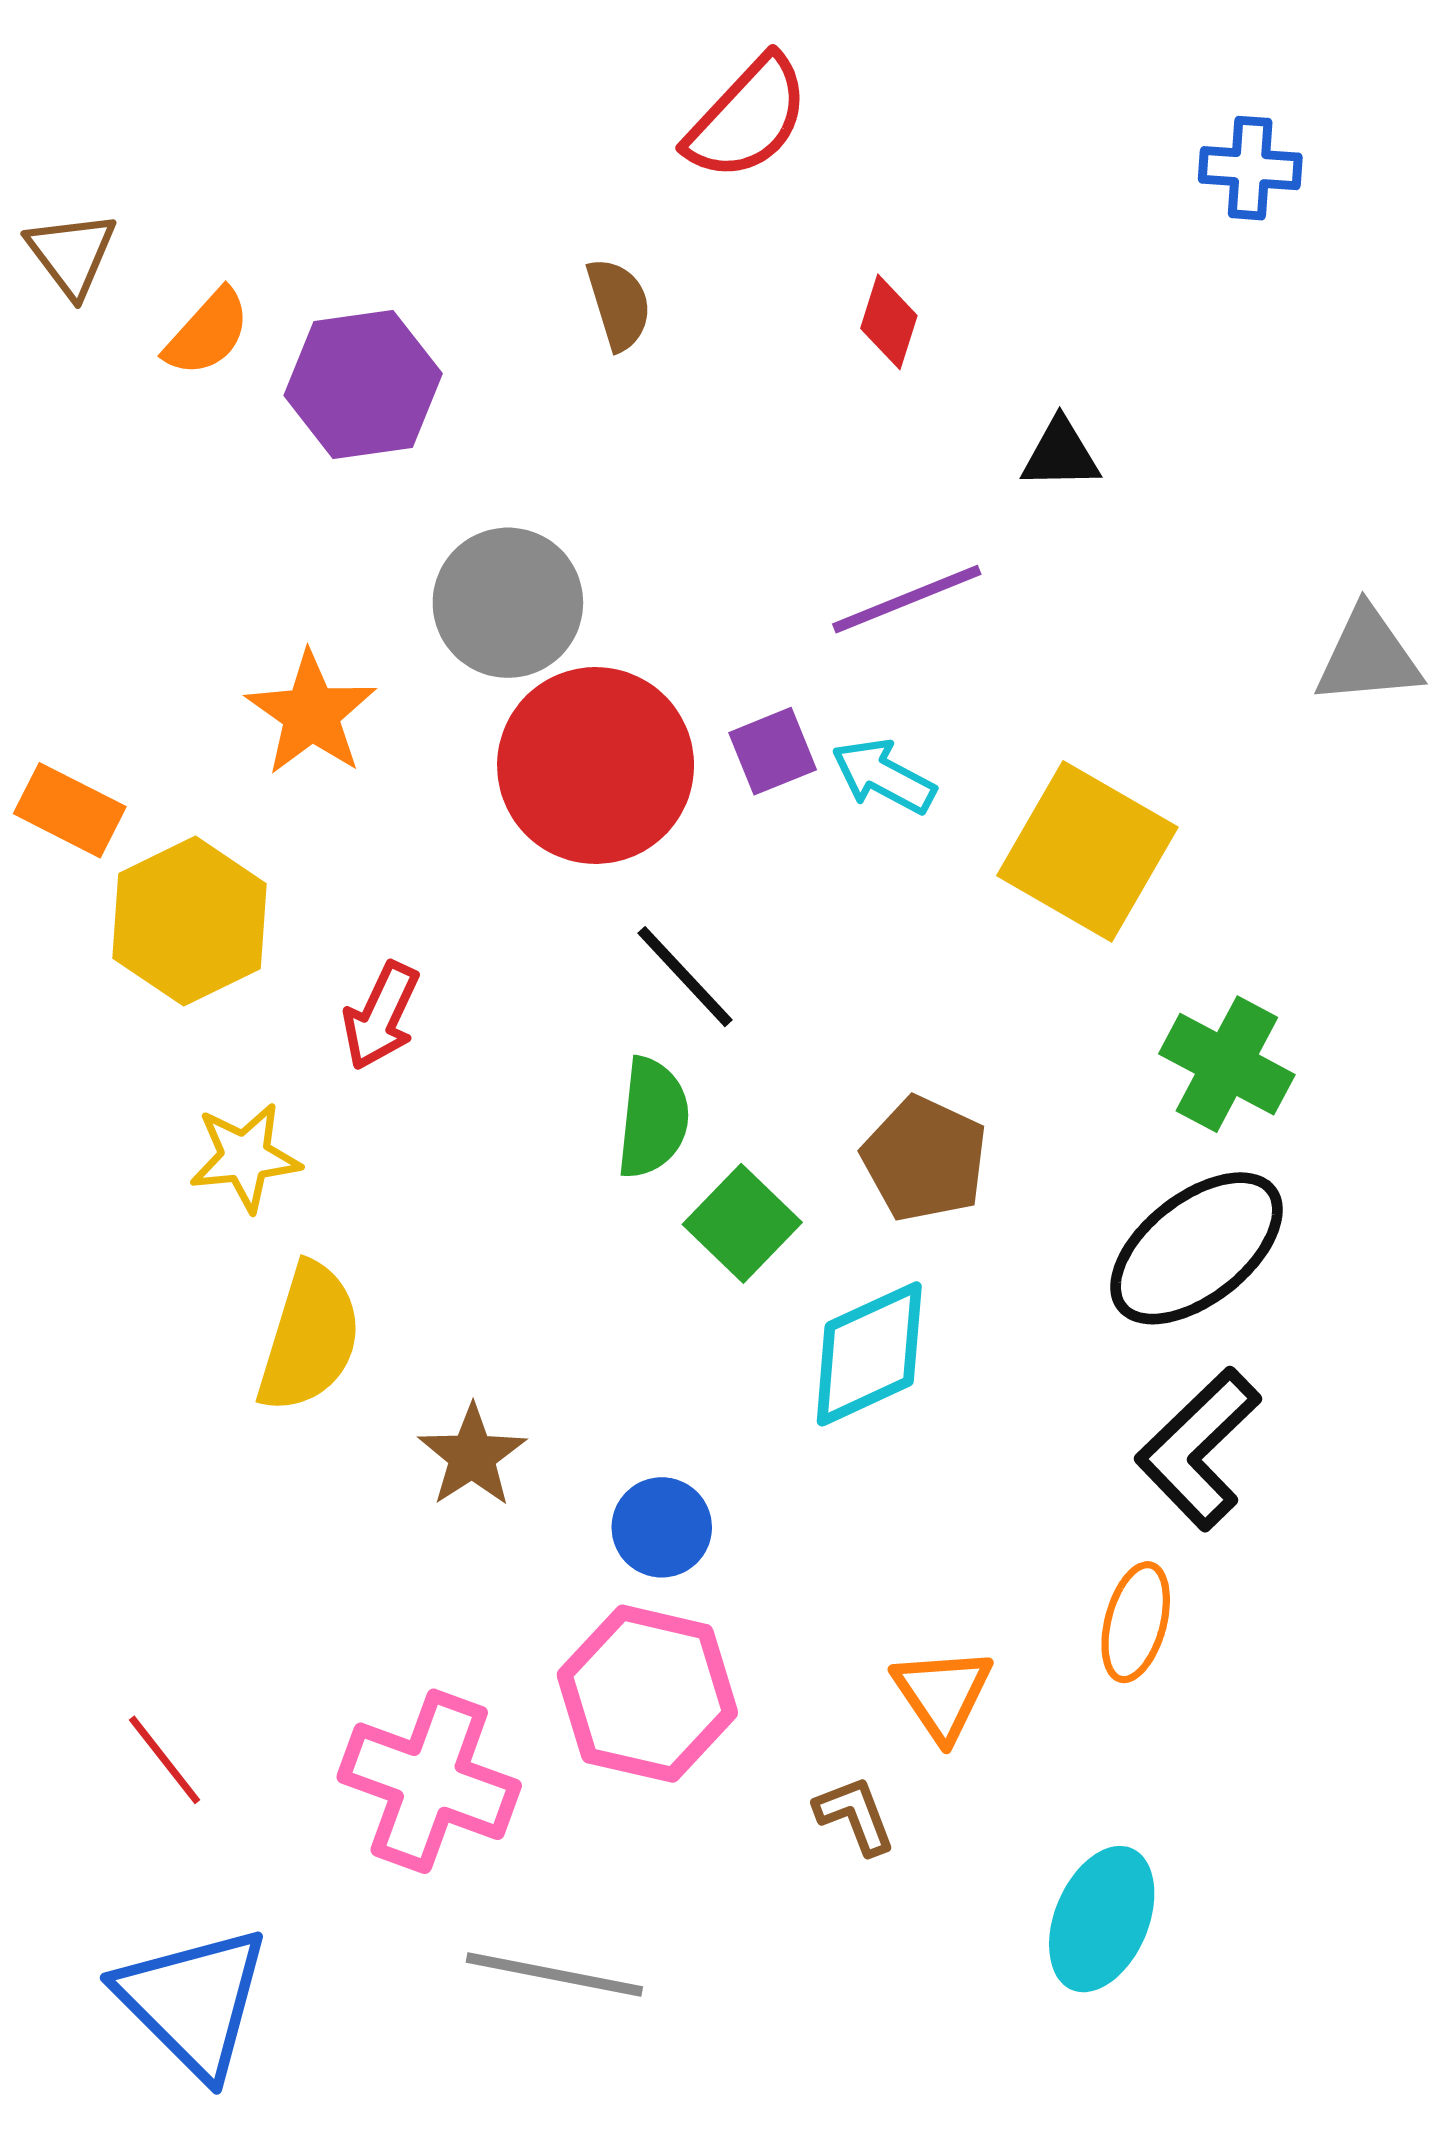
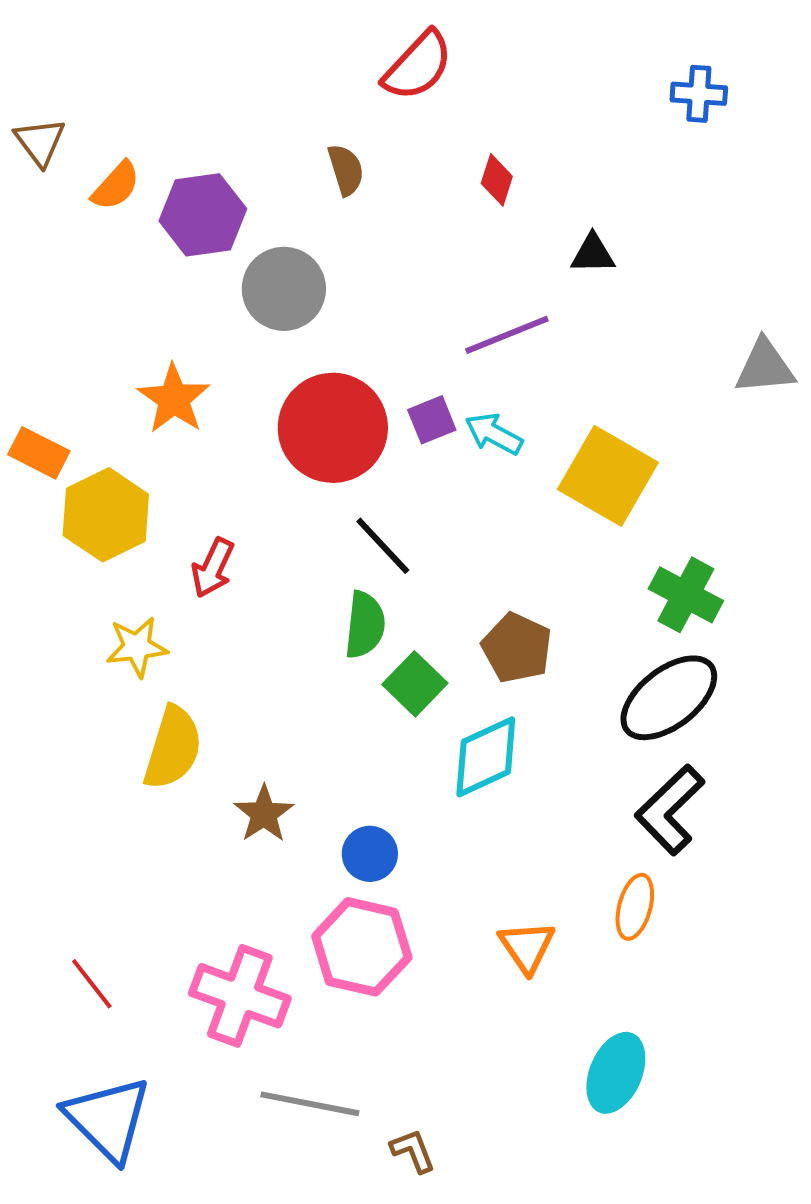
gray circle: (508, 603) -> (284, 289), moved
brown L-shape: (855, 1815) -> (413, 1151), moved

